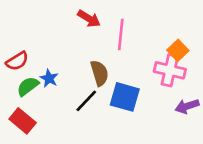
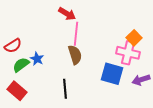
pink line: (121, 35) -> (76, 34), moved
blue square: (125, 97) -> (112, 74), moved
black line: (86, 101) -> (65, 89), moved, turned -48

